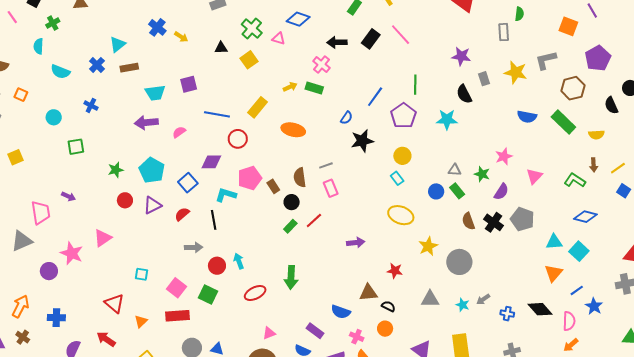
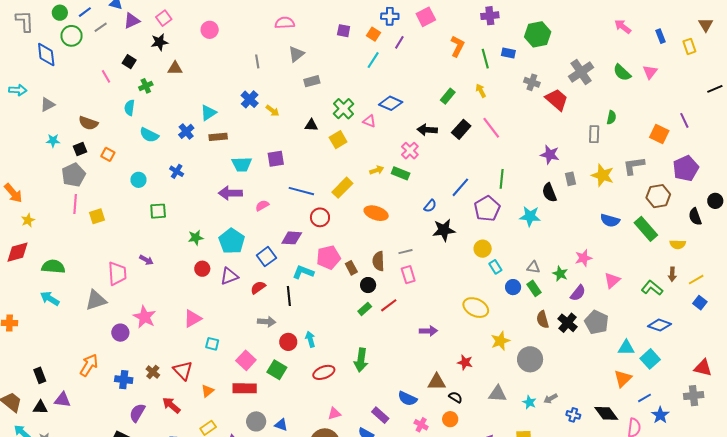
cyan rectangle: (397, 178) -> (495, 267), moved
pink triangle: (103, 238) -> (193, 319), moved
brown cross: (23, 337) -> (153, 372), moved

